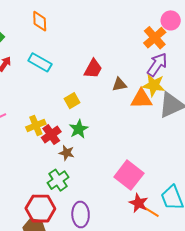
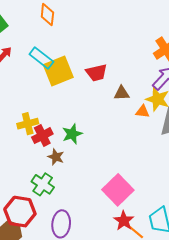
red trapezoid: (93, 69) -> (96, 73), turned 40
orange triangle: (141, 99) -> (143, 112), size x0.6
yellow square: (72, 101) -> (58, 71), moved, size x1.8
green cross: (58, 180) -> (43, 184), turned -30

